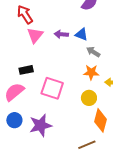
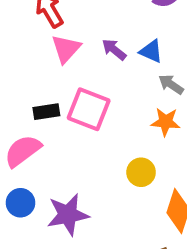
purple arrow: (61, 34) -> (114, 49), turned 32
pink square: (52, 88) -> (89, 109), moved
yellow circle: (89, 98) -> (141, 172), moved

